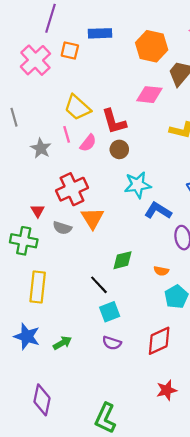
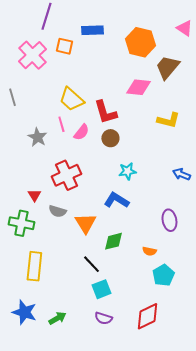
gray line: (14, 117) -> (12, 97), moved
cyan star: (138, 185) -> (127, 171), size x0.7
blue L-shape: (158, 211) -> (116, 200), moved
orange triangle: (92, 218) -> (85, 223), moved

